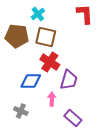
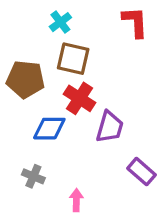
brown pentagon: (17, 36) -> (25, 79), moved
pink arrow: (52, 99) -> (76, 200), moved
purple rectangle: (73, 118) -> (142, 172), moved

